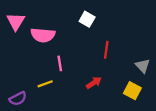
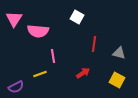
gray triangle: (143, 66) -> (119, 53), moved, turned -32

